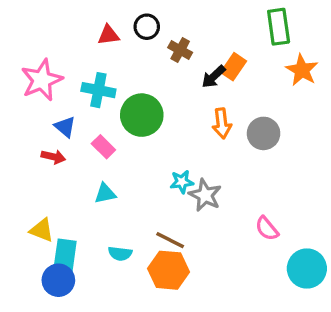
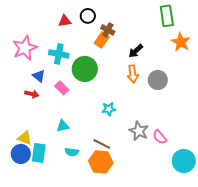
orange rectangle: (233, 67) -> (102, 40), moved
black arrow: (213, 77) -> (136, 51), moved
cyan triangle: (105, 193) -> (63, 126), moved
gray star: (205, 195) -> (139, 131), moved
blue circle: (58, 280) -> (21, 154), moved

